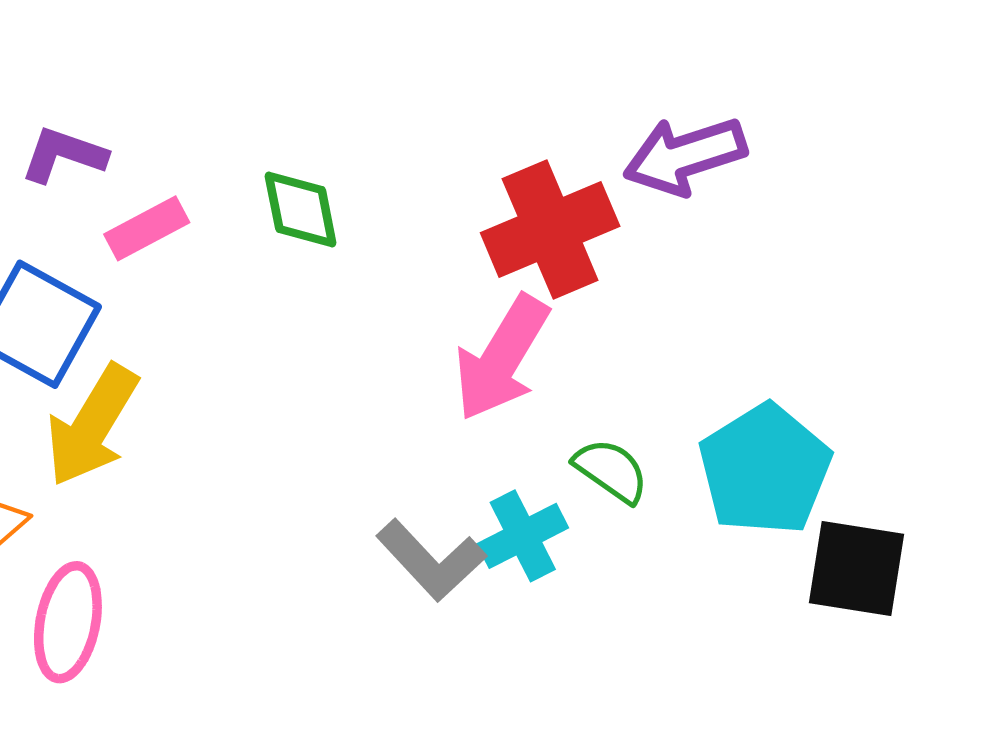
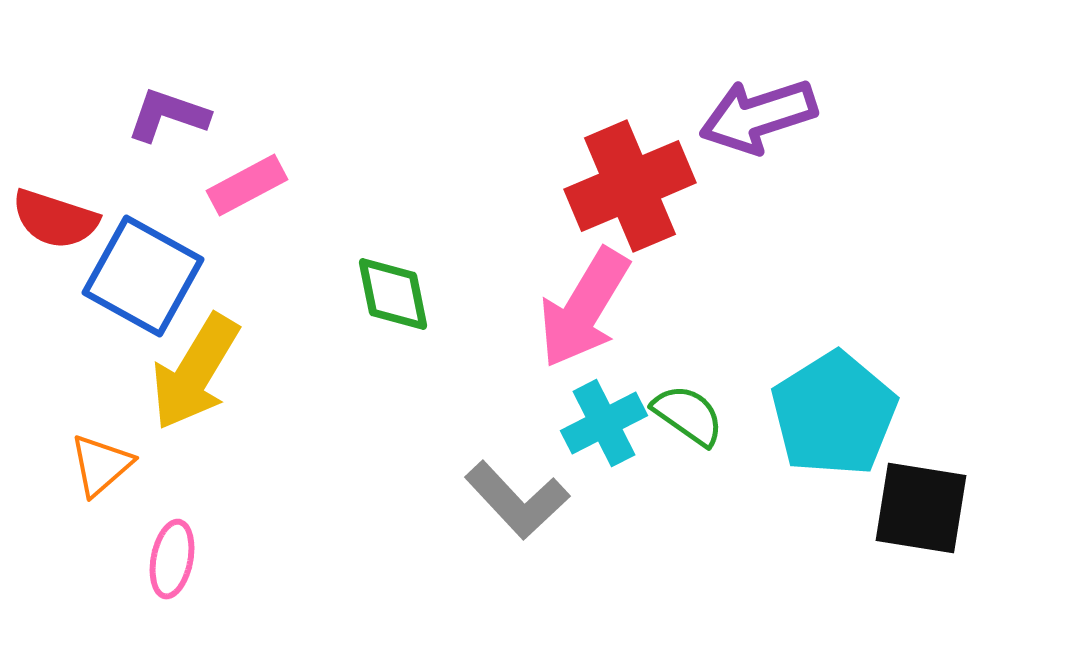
green diamond: (301, 210) -> (393, 294), moved
cyan cross: (523, 536) -> (604, 423), moved
pink ellipse: (68, 622) -> (172, 559), size x0.7

